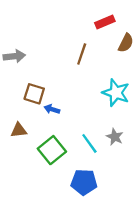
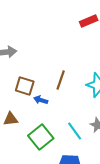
brown line: (82, 54) -> (61, 80), moved

